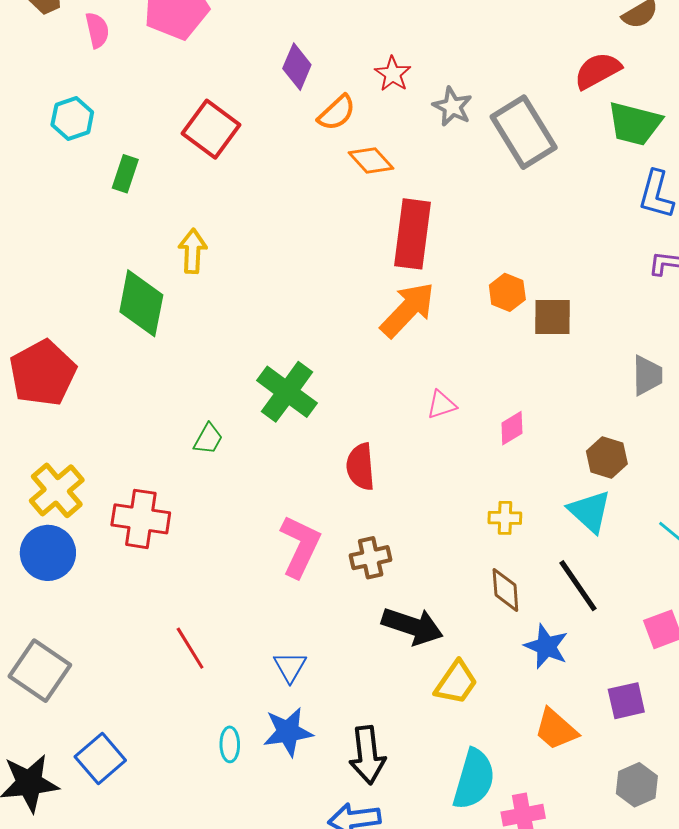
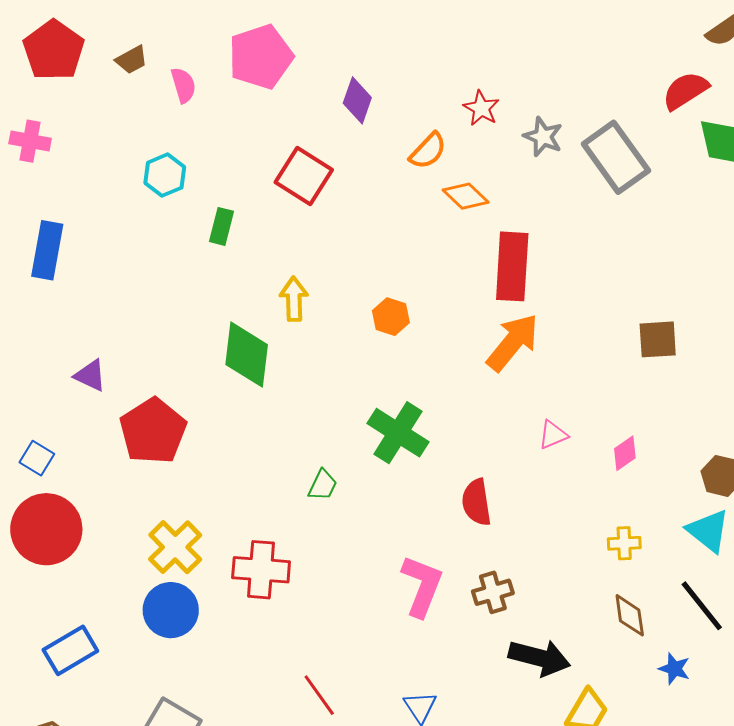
purple diamond: (297, 67) -> (357, 100), moved
orange hexagon: (507, 292) -> (391, 317), moved
blue star: (546, 646) -> (674, 669), size x0.7

